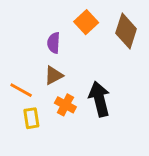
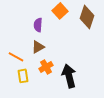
black arrow: (99, 99) -> (69, 76), moved
orange cross: (65, 105) -> (46, 67), turned 32

